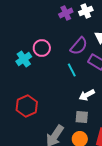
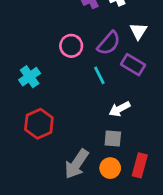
pink circle: (42, 48) -> (71, 46), moved
cyan cross: (24, 59) -> (30, 77), moved

